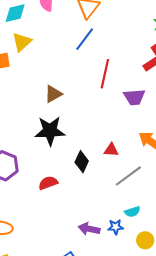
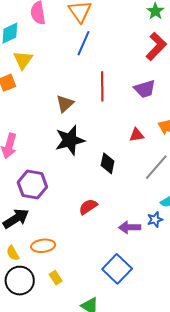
red line: (105, 74) -> (102, 86), moved
red triangle: (111, 150) -> (137, 135), moved
red semicircle: (48, 183) -> (88, 207), moved

